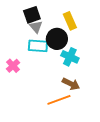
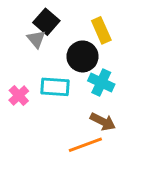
black square: (32, 15) -> (46, 22), turned -30
gray triangle: (36, 27) -> (36, 39), moved
cyan rectangle: (38, 46) -> (55, 87), moved

